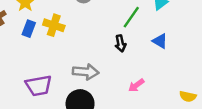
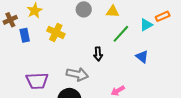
blue rectangle: (29, 29) -> (25, 35), moved, turned -40
black arrow: (120, 43) -> (98, 54), moved

